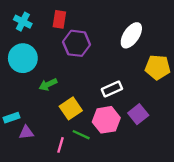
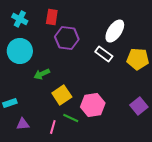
white rectangle: (112, 89) -> (104, 54), moved, turned 60
purple square: (138, 114) -> (139, 106), moved
purple triangle: (26, 132) -> (23, 124), moved

